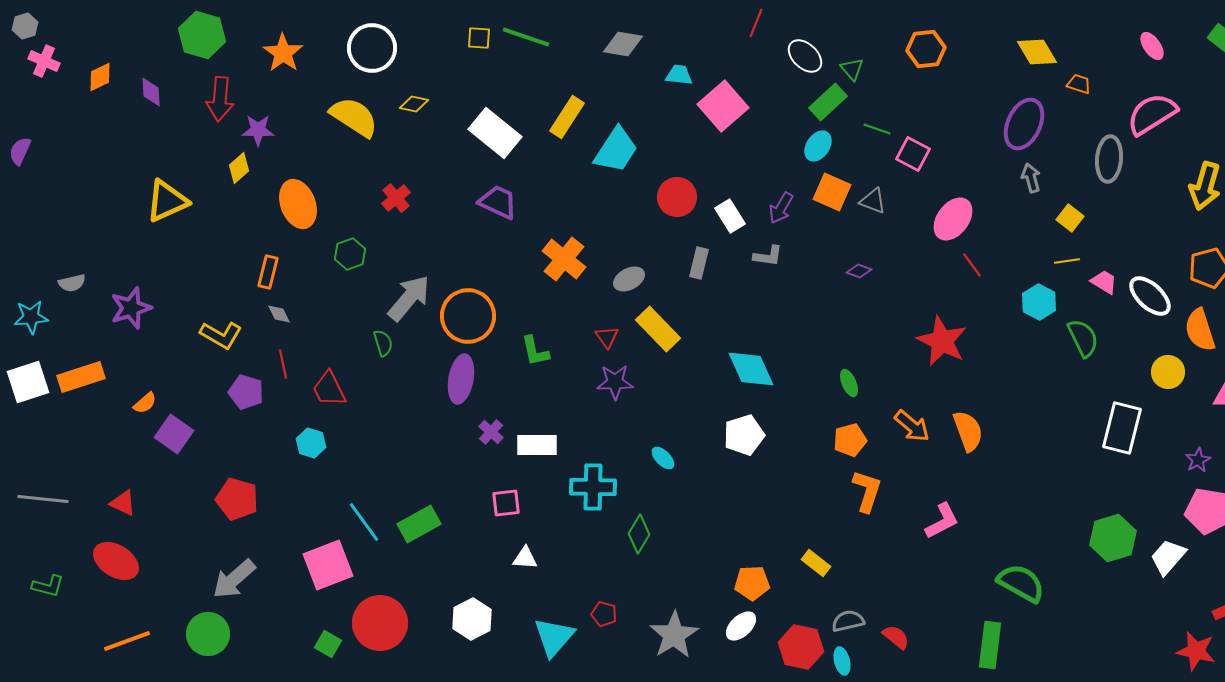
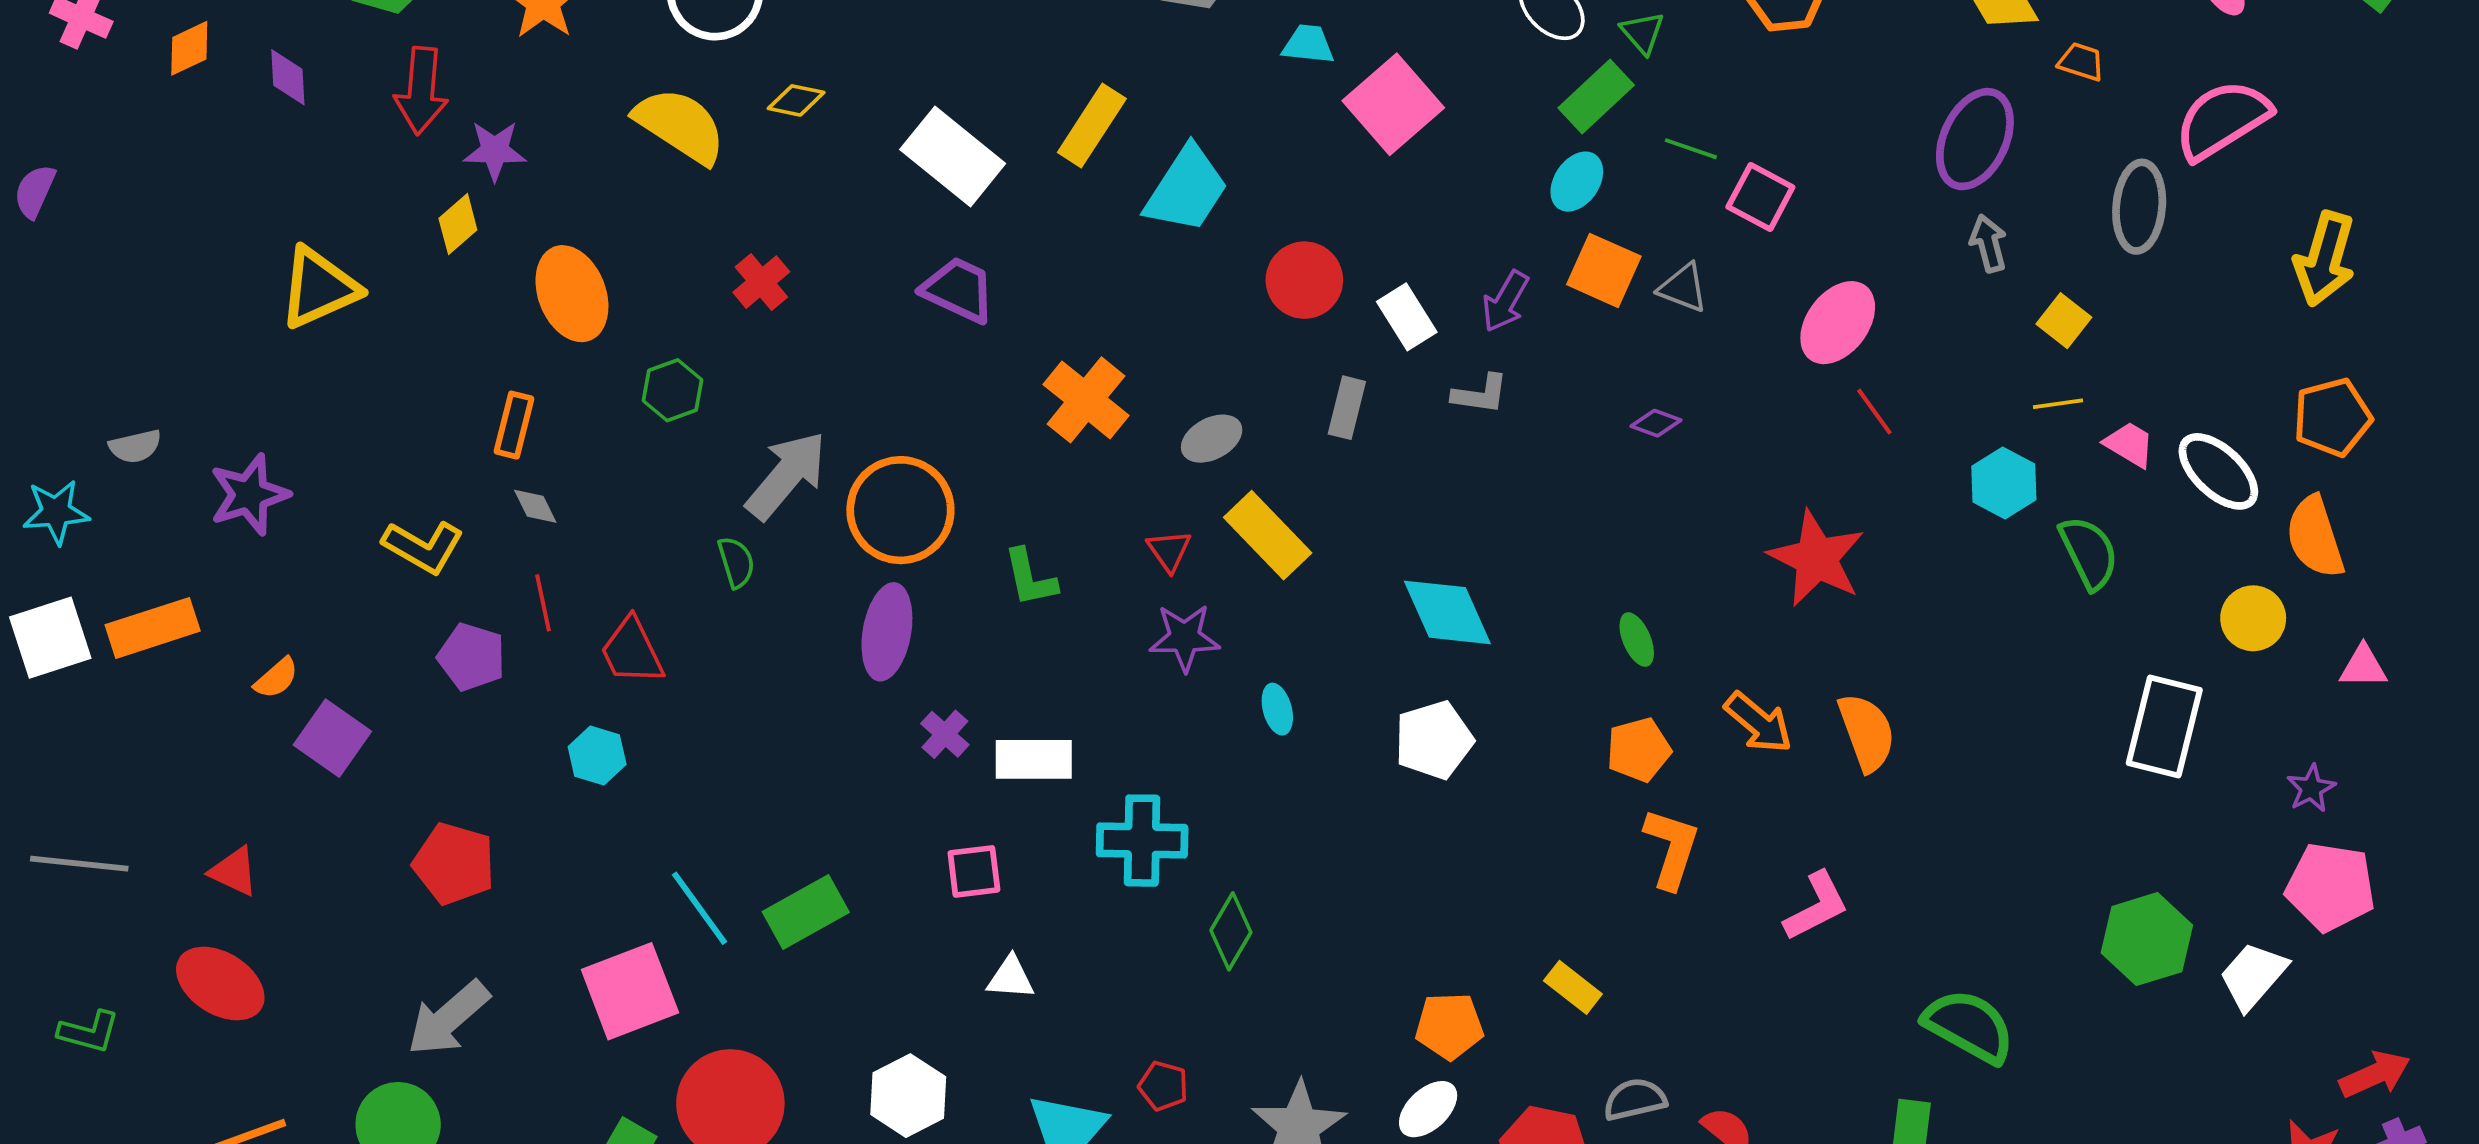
cyan ellipse: (663, 458) -> (1277, 709), moved, turned 30

